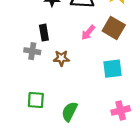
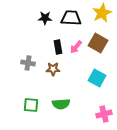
black rectangle: (44, 33) -> (58, 47), moved
cyan square: (113, 69) -> (97, 78), turned 36
green semicircle: (69, 112) -> (61, 104), moved, turned -120

